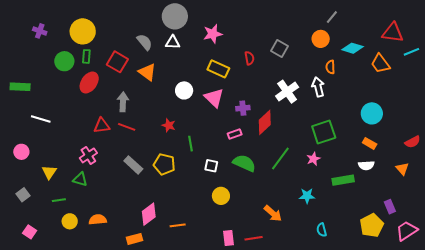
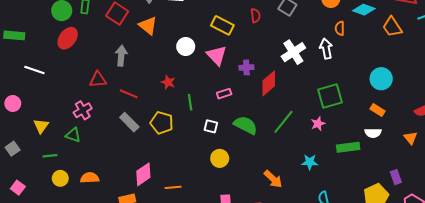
red ellipse: (89, 82) -> (68, 38), moved
red line: (127, 127) -> (129, 94), moved
pink rectangle: (235, 134) -> (224, 94), moved

